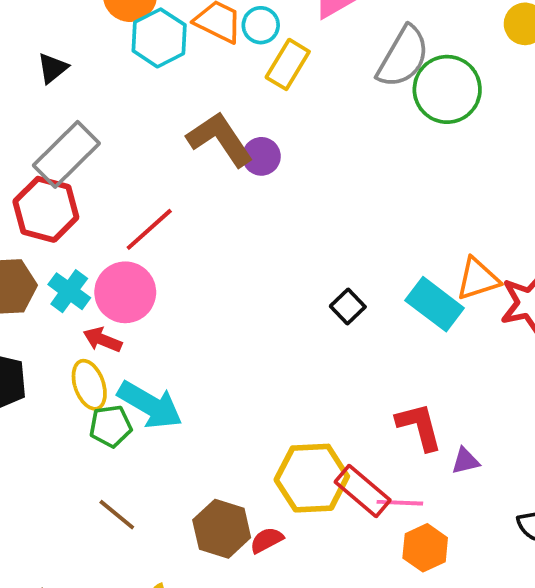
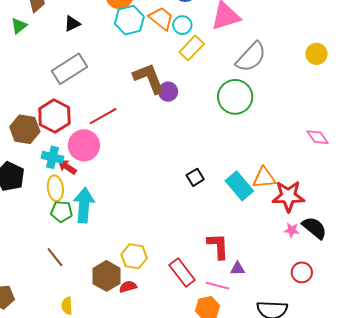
green circle: (447, 89) -> (235, 97), moved
red hexagon: (46, 209) -> (54, 116), moved
cyan cross: (69, 291) -> (53, 157), moved, turned -35
cyan arrow: (150, 405) -> (84, 205), turned -128
yellow hexagon: (312, 478) -> (134, 256), moved, size x0.7
pink line: (400, 503) -> (217, 286), moved

